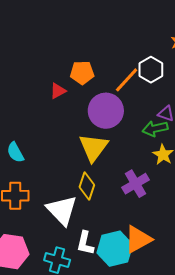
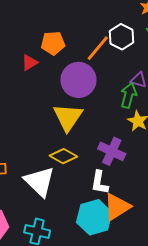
green arrow: (155, 129) -> (129, 95), turned 120
purple cross: (136, 184) -> (112, 151), turned -32
yellow diamond: (87, 186) -> (63, 156), turned -76
white L-shape: (85, 243) -> (100, 183), moved

